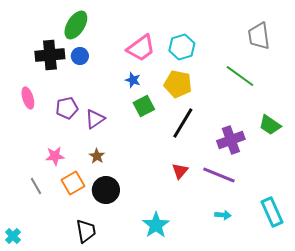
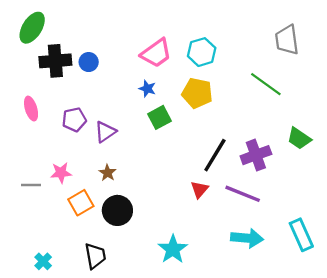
green ellipse: (76, 25) -> (32, 28), moved
black line: (183, 123) -> (215, 155), moved
gray line: (36, 186) -> (31, 185), moved, turned -60
cyan arrow: (223, 215) -> (247, 238), size x1.8
cyan cross: (13, 236) -> (43, 261), moved

